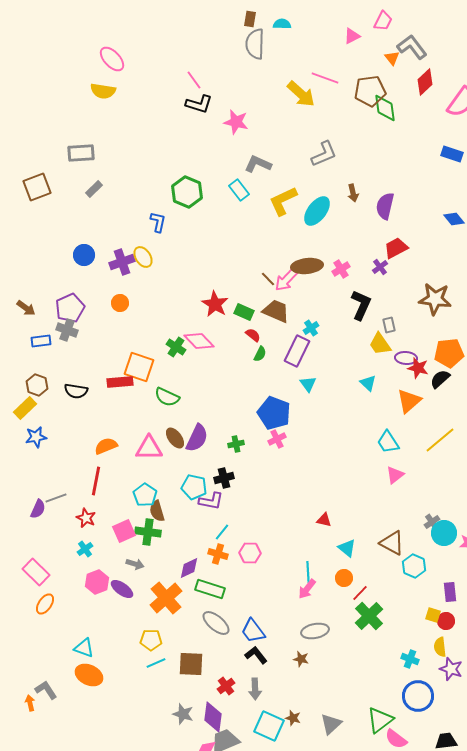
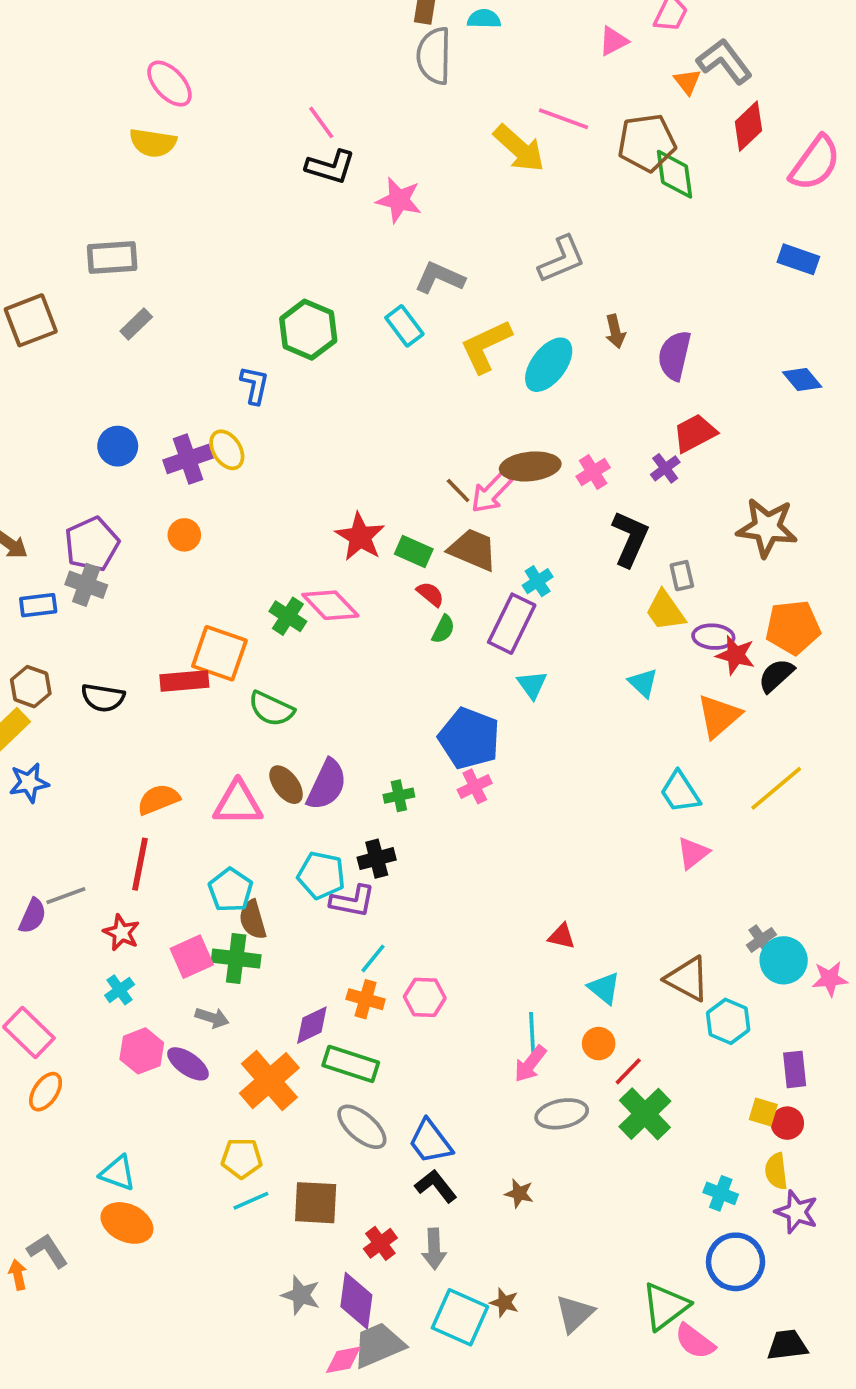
gray ellipse: (315, 631) -> (562, 1114), moved

